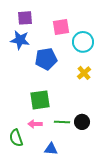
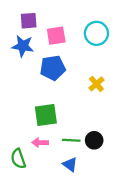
pink square: (61, 27) -> (56, 36), moved
cyan circle: (83, 42) -> (96, 33), moved
blue triangle: (51, 149) -> (70, 164), moved, turned 32

